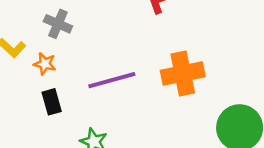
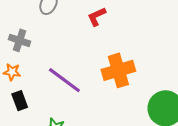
purple line: (112, 80) -> (64, 80), turned 57

